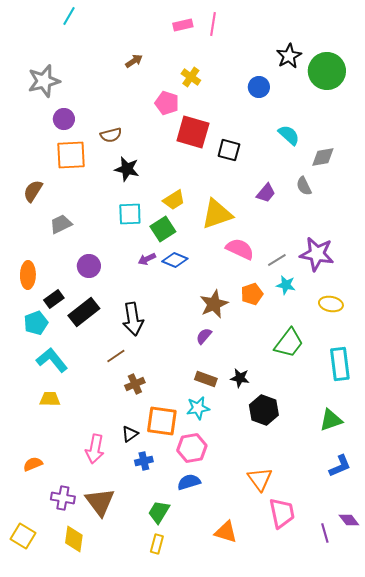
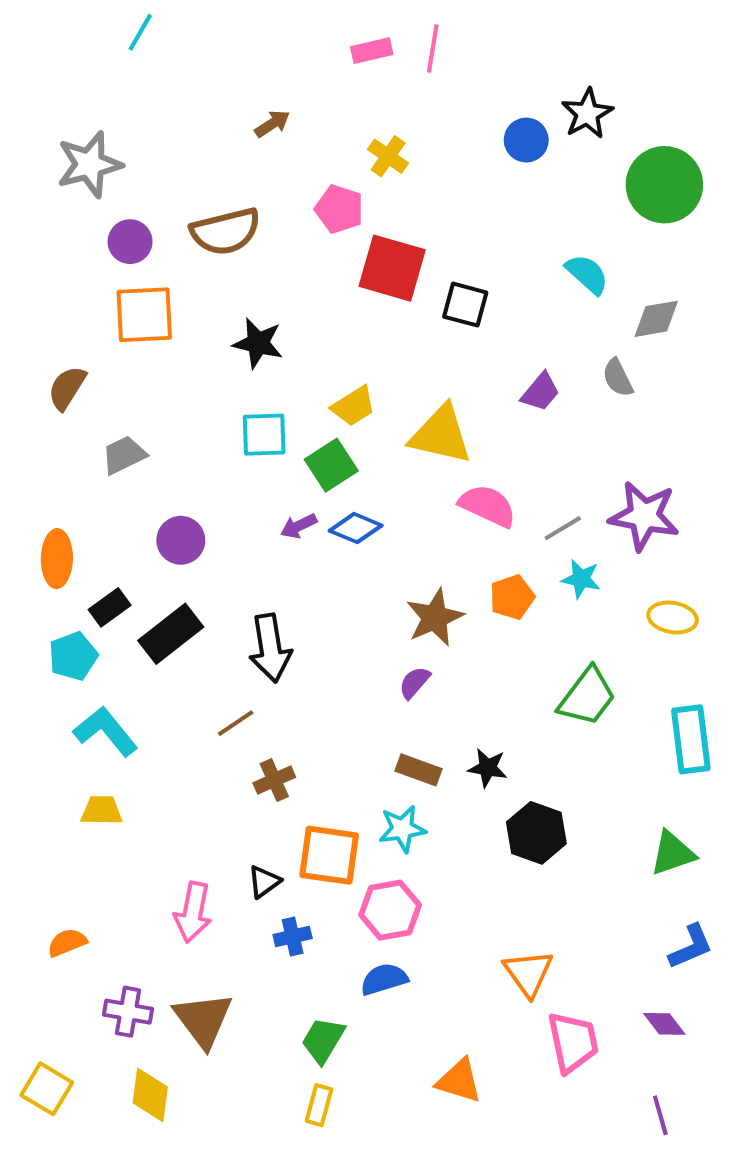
green circle: (327, 71) -> (664, 185), moved
blue circle: (259, 87) -> (526, 140), moved
brown semicircle: (111, 135) -> (226, 231), moved, size x1.6
yellow triangle: (217, 214) -> (441, 435), turned 32
purple diamond: (349, 520) -> (664, 1024), moved
purple line: (325, 533) -> (660, 1115), moved

